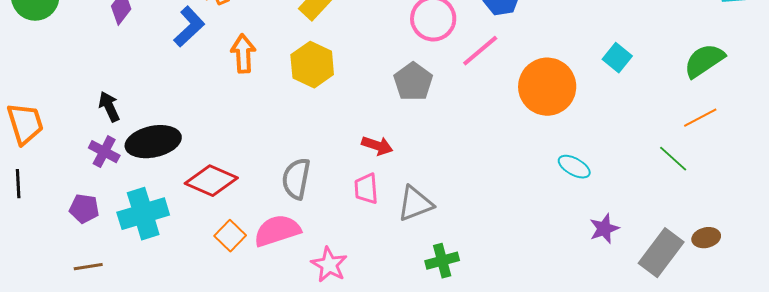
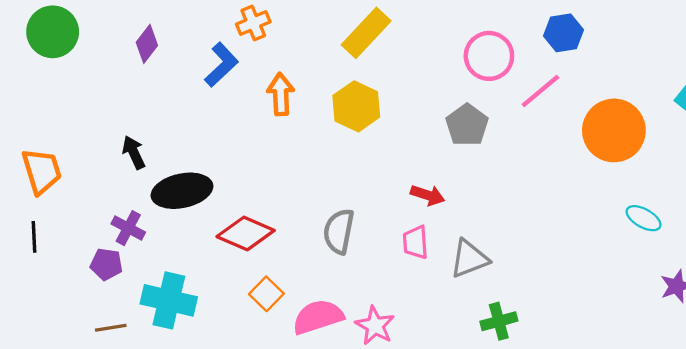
purple cross: (104, 152) -> (128, 228), moved
cyan cross: (143, 214) -> (169, 300), moved, turned 30
pink semicircle: (277, 231) -> (318, 317), moved

